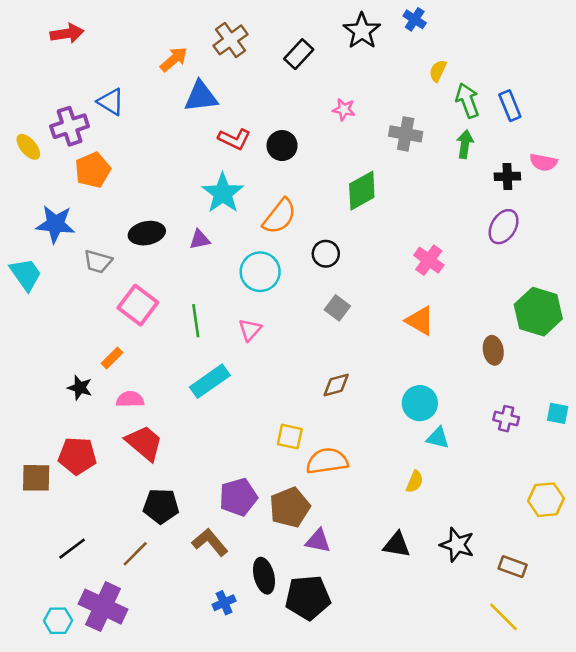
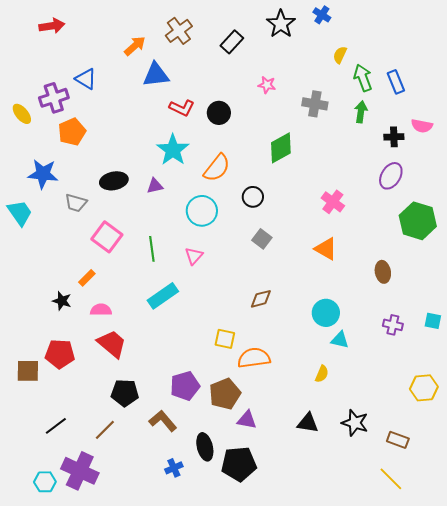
green hexagon: (538, 312) -> (418, 221), moved

